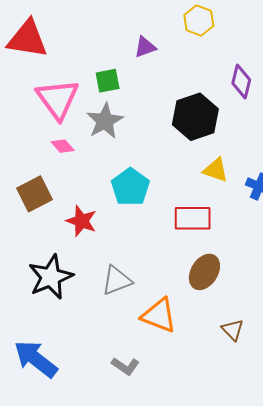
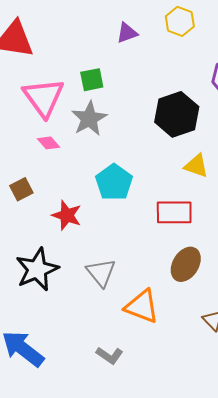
purple triangle: (145, 47) -> (127, 33), moved
brown square: (34, 194) -> (21, 189), size x0.7
gray triangle: (117, 280) -> (101, 273), turned -48

